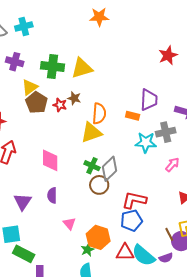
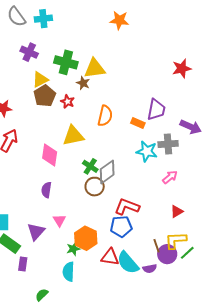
brown star: (74, 98) -> (83, 83), moved
yellow triangle: (91, 133) -> (73, 136), moved
purple triangle: (23, 202) -> (36, 231), moved

